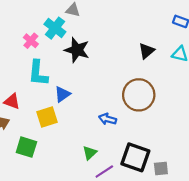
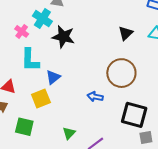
green triangle: (90, 153) -> (69, 133), moved
black square: (135, 157) -> (134, 115), moved

